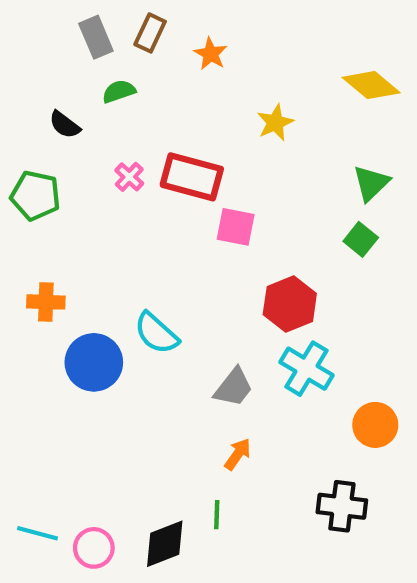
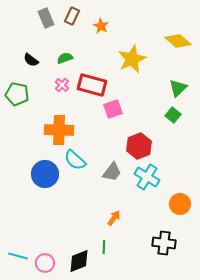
green semicircle: (119, 91) -> (65, 58), moved
yellow star: (275, 123) -> (132, 59), size x1.6
pink square: (236, 227) -> (113, 109), turned -30
orange cross: (46, 302) -> (59, 130), moved, size x1.6
gray trapezoid: (233, 387) -> (112, 172), moved

